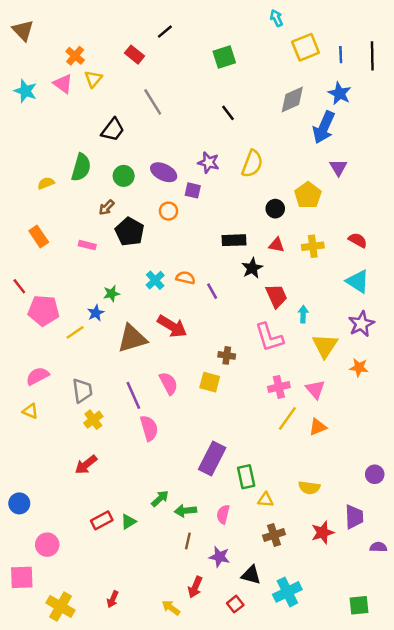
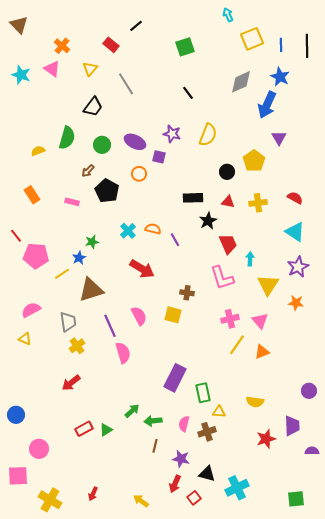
yellow triangle: (93, 79) -> (90, 69), moved
brown triangle: (132, 338) -> (91, 290), moved
brown cross: (274, 535) -> (207, 432), moved
red arrow: (195, 587) -> (175, 484), moved

